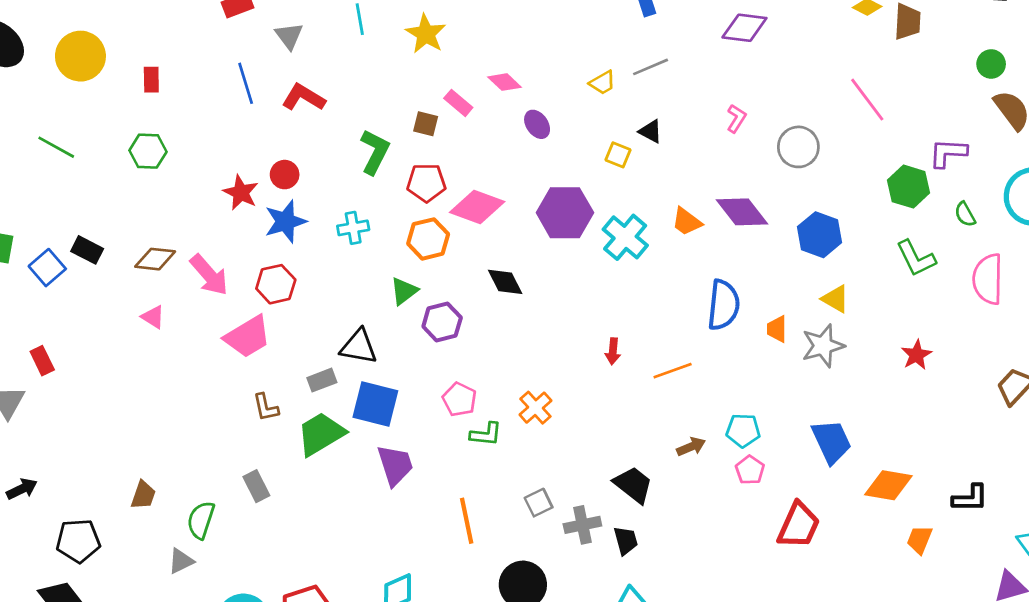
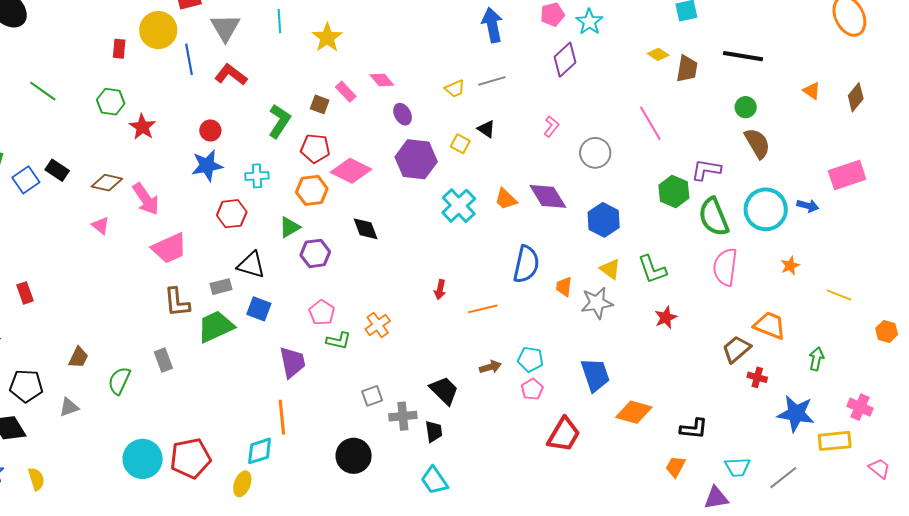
purple diamond: (744, 28) -> (565, 60), turned -56
gray triangle: (289, 36) -> (225, 28), size x1.4
yellow circle: (80, 56) -> (158, 30), moved
red star: (241, 193) -> (142, 127), moved
purple hexagon: (565, 213) -> (416, 159), moved
green semicircle: (965, 214) -> (714, 217), size x2.0
green L-shape: (916, 258) -> (652, 269), moved
red hexagon: (276, 284) -> (232, 214), moved
red rectangle: (42, 361) -> (25, 293), moved
blue square: (375, 404) -> (259, 309), size x0.7
brown L-shape: (266, 407) -> (177, 302), size x1.4
purple trapezoid: (395, 465) -> (292, 362), moved
orange line: (467, 521) -> (282, 417), moved
orange trapezoid: (919, 540) -> (675, 467), moved
gray triangle: (181, 561) -> (69, 407), moved

